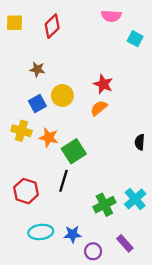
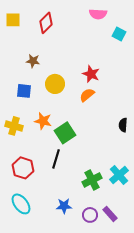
blue square: (37, 103) -> (24, 91), moved, turned 35
yellow cross: (21, 131) -> (14, 126), moved
cyan ellipse: (41, 232) -> (21, 204), moved, turned 60
purple circle: (93, 251) -> (90, 215), moved

